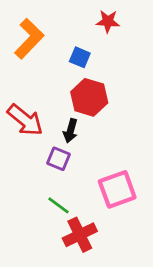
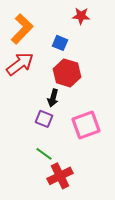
red arrow: (25, 120) -> (20, 64), moved, turned -76
pink square: (117, 189) -> (86, 125), moved

